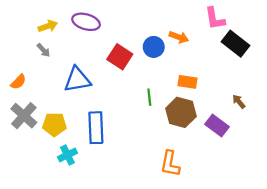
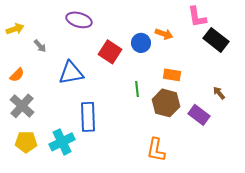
yellow arrow: (48, 26) -> (15, 29), moved
yellow pentagon: (54, 124) -> (26, 142), moved
cyan cross: (67, 155) -> (62, 142), size x1.4

